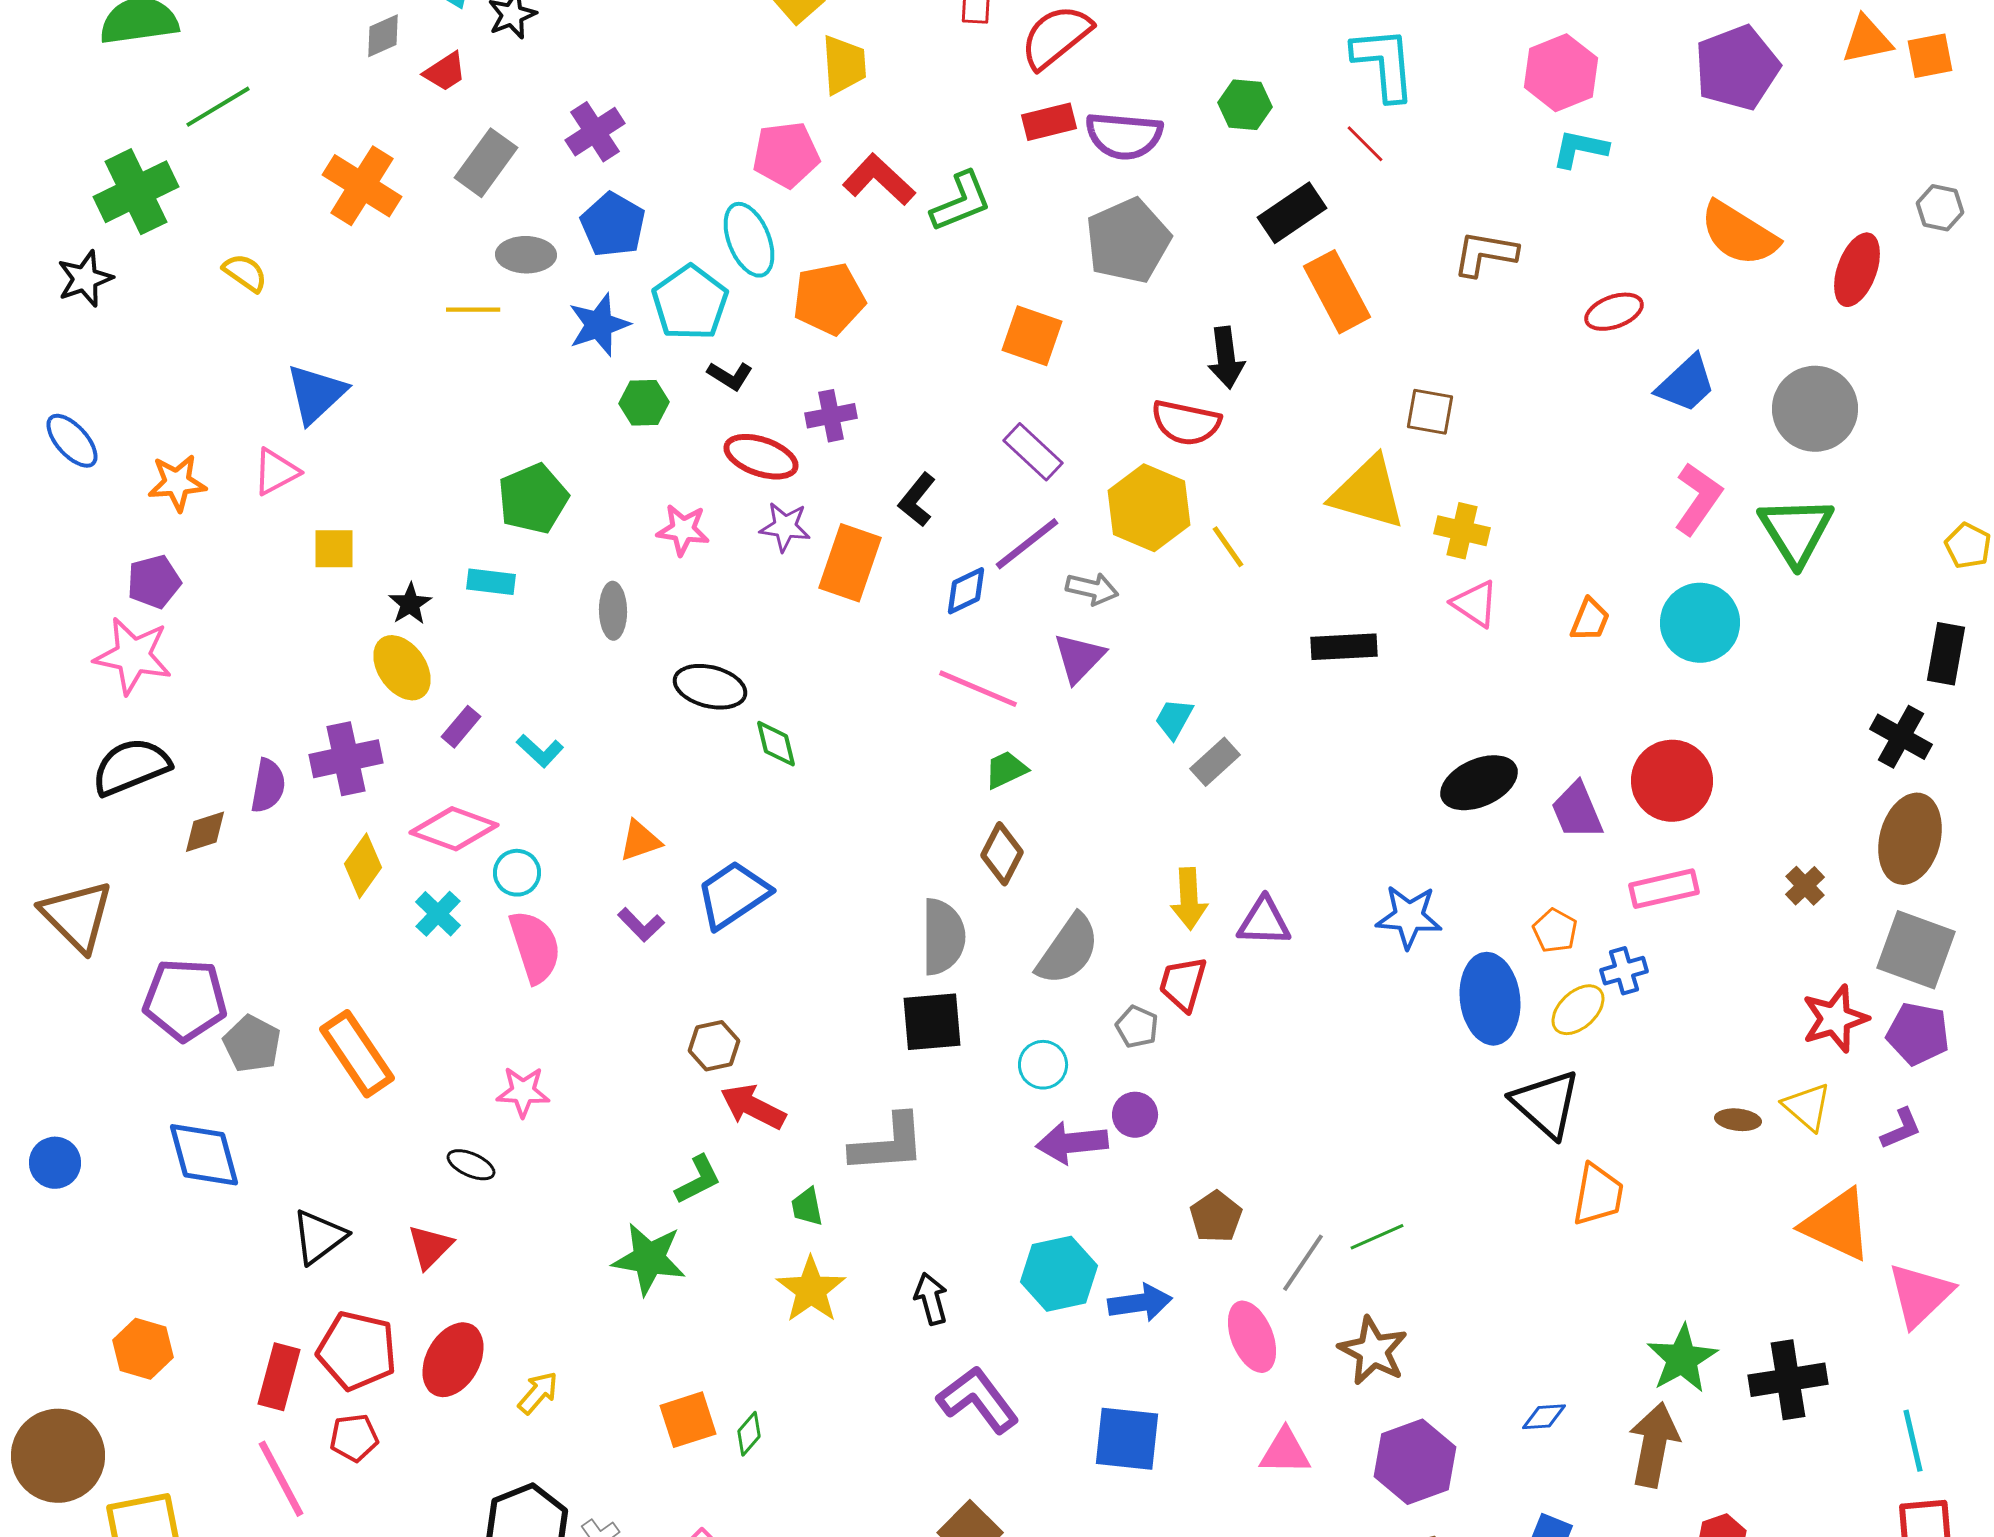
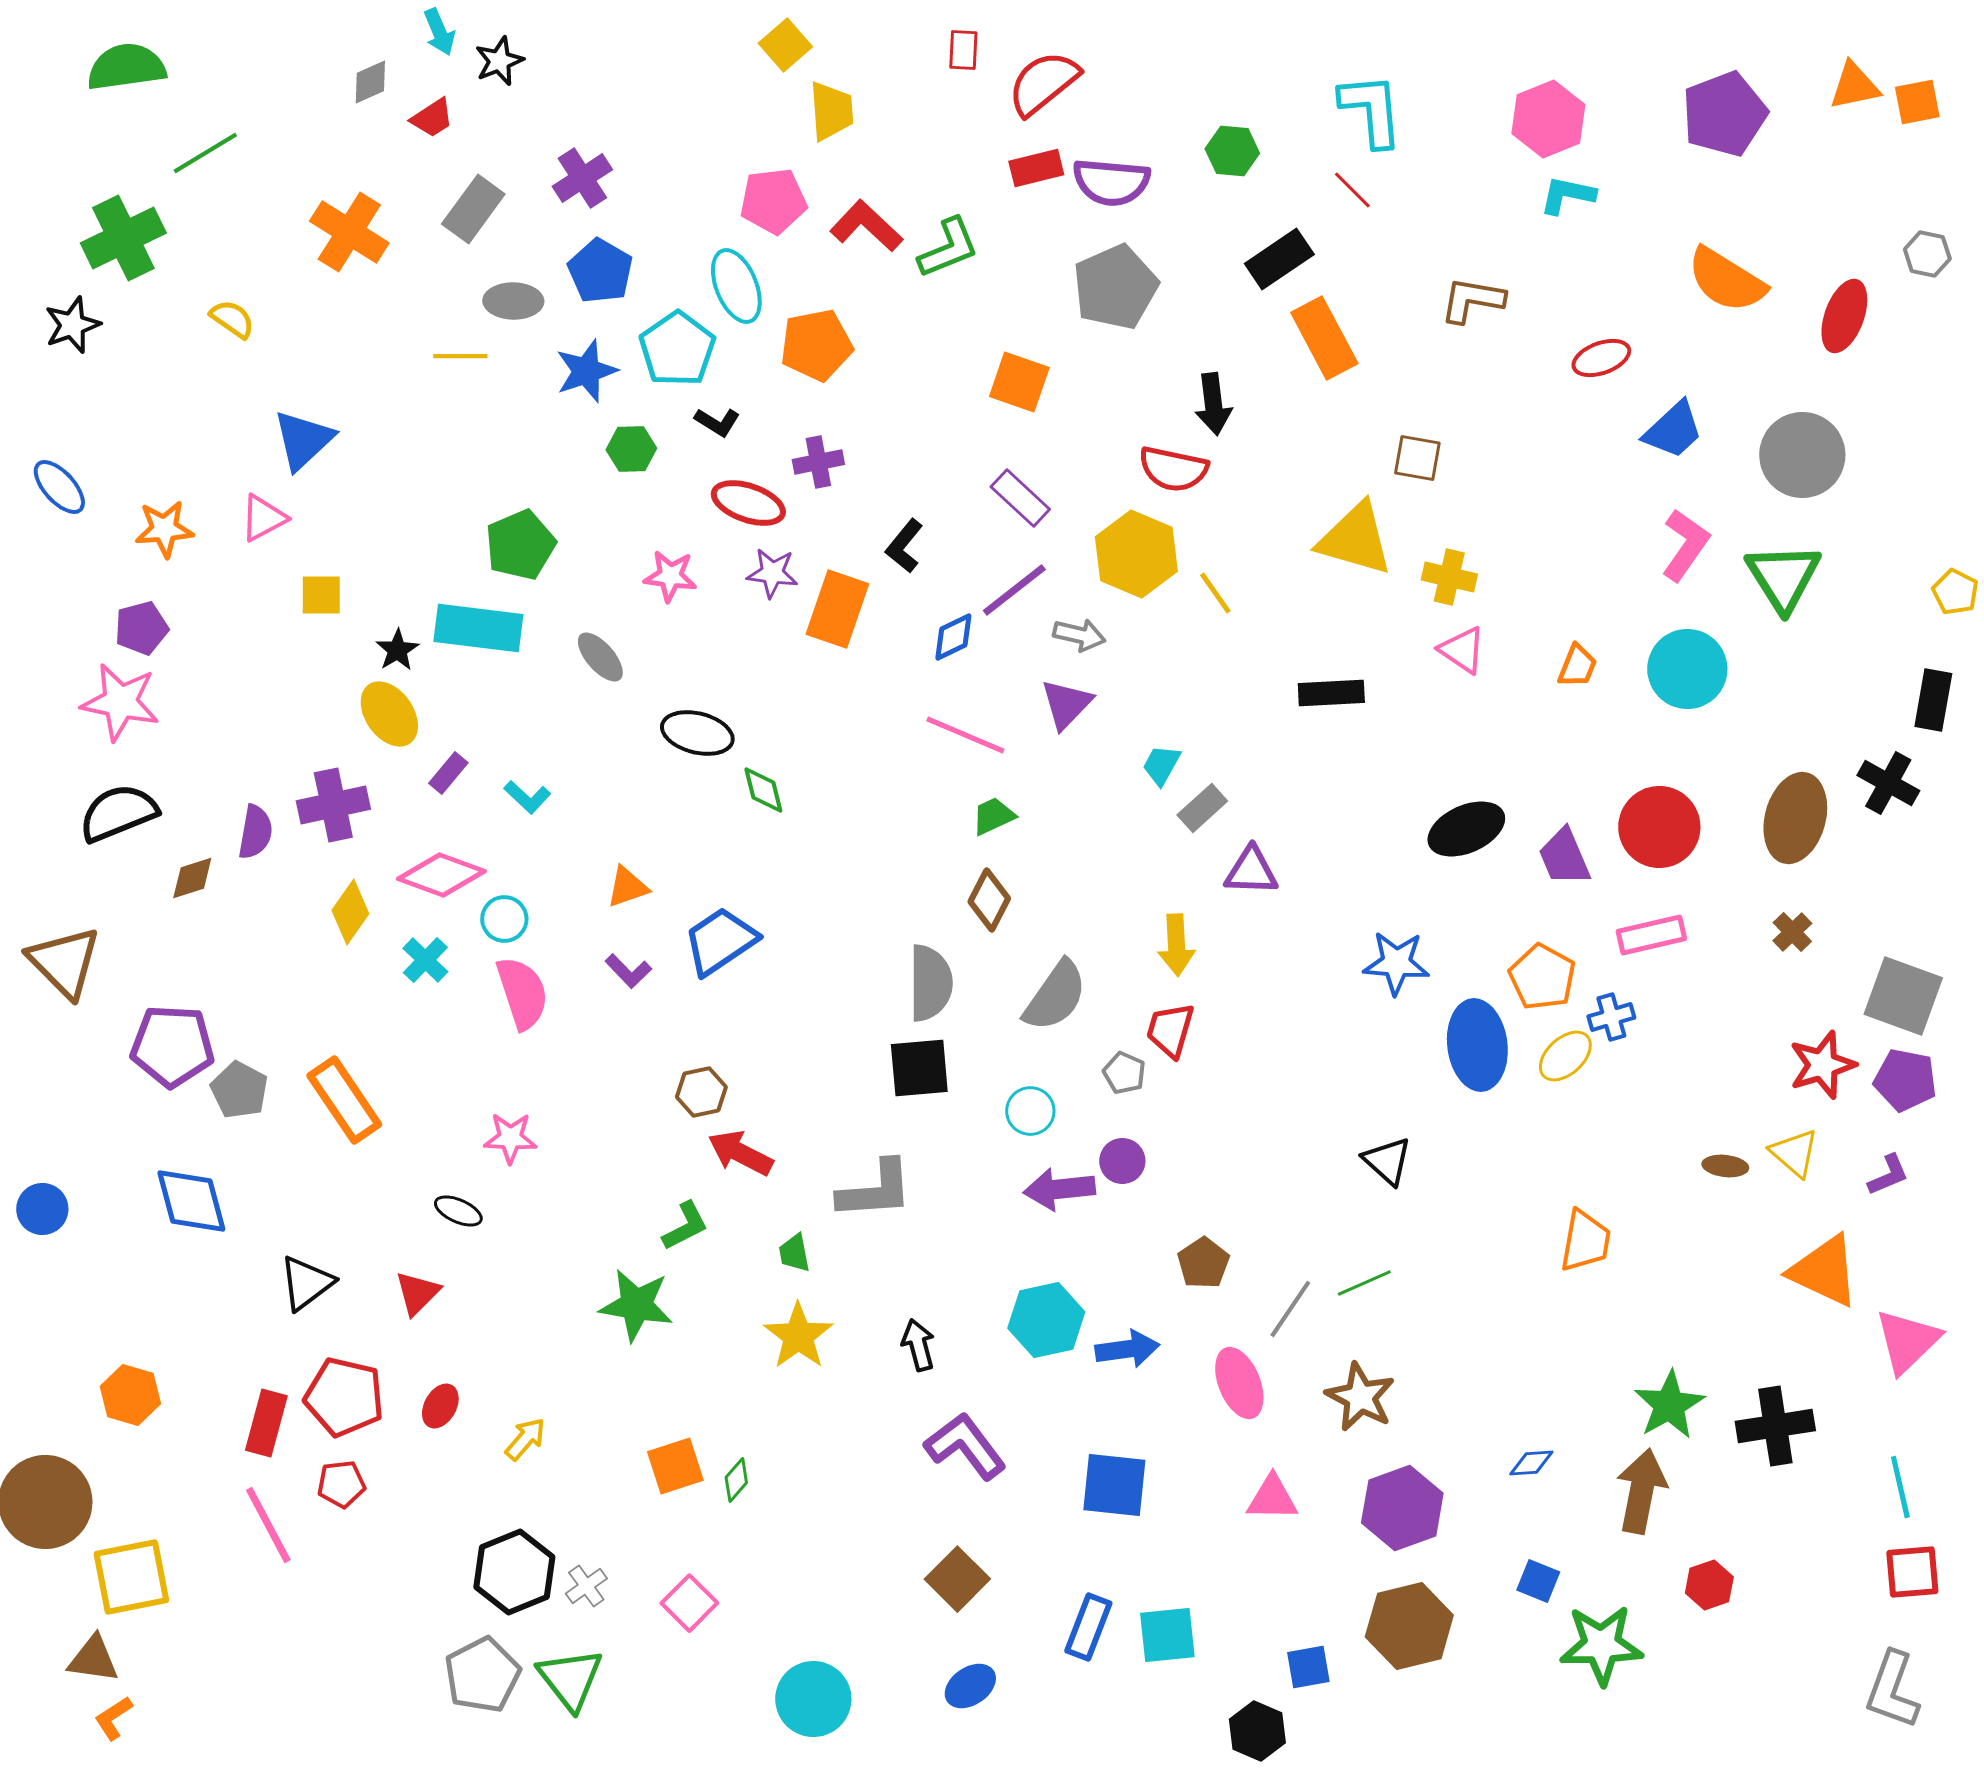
cyan rectangle: (491, 582) -> (478, 628), size x1.8
gray ellipse: (613, 611) -> (600, 657), turned -40
brown ellipse: (1910, 839) -> (1795, 818), moved
purple triangle: (1264, 922) -> (1251, 871), moved
orange pentagon: (1555, 931) -> (1542, 977), size x1.5
black triangle: (1546, 1104) -> (1387, 1161), moved, size x0.7
red ellipse: (453, 1360) -> (440, 1406), size x0.6

